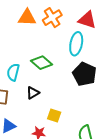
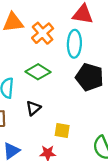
orange cross: (52, 18) -> (43, 33), moved

